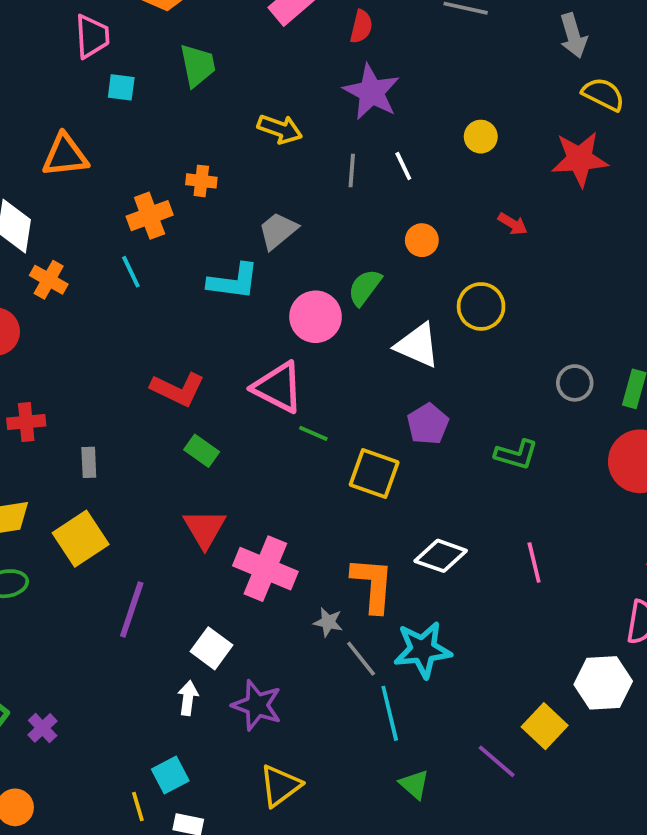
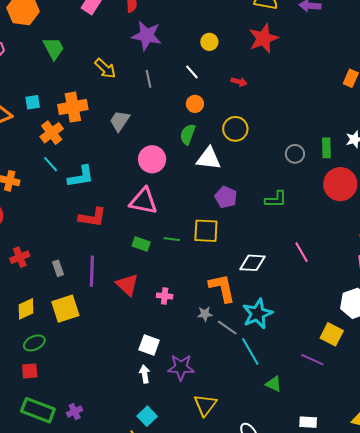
cyan square: (121, 87) -> (33, 102), moved
yellow arrow: (280, 129) -> (105, 68), turned 40
white line: (403, 166) -> (192, 72), moved
orange cross: (201, 181) -> (73, 107), size x1.8
cyan L-shape: (233, 281) -> (81, 177), moved
green semicircle: (365, 287) -> (188, 134), moved
green line: (313, 433) -> (172, 239), moved
green rectangle: (202, 451) -> (141, 244), moved
yellow square: (81, 539) -> (65, 309), turned 32
pink cross: (265, 569) -> (165, 296), size x0.5
purple line: (132, 610) -> (92, 271), moved
purple cross: (43, 728) -> (75, 411), turned 35

